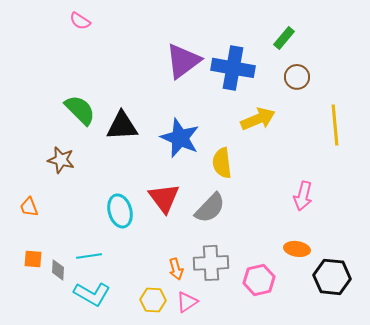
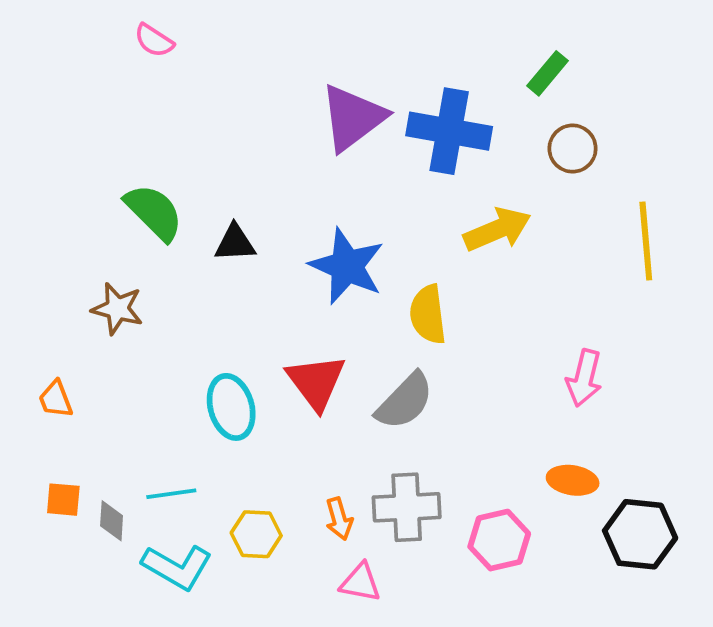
black triangle: (122, 126) -> (235, 243), size x0.7
yellow hexagon: (153, 300) -> (256, 534), moved
pink triangle: (187, 302) -> (360, 582), turned 45

